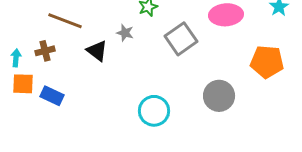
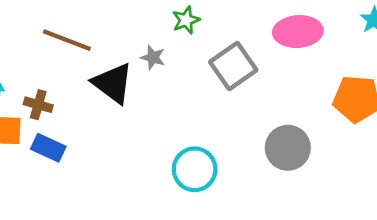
brown cross: (45, 51) -> (38, 105), moved, turned 30
black triangle: (97, 51) -> (113, 83), size x1.4

